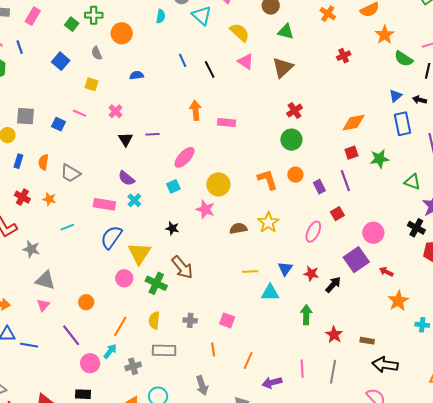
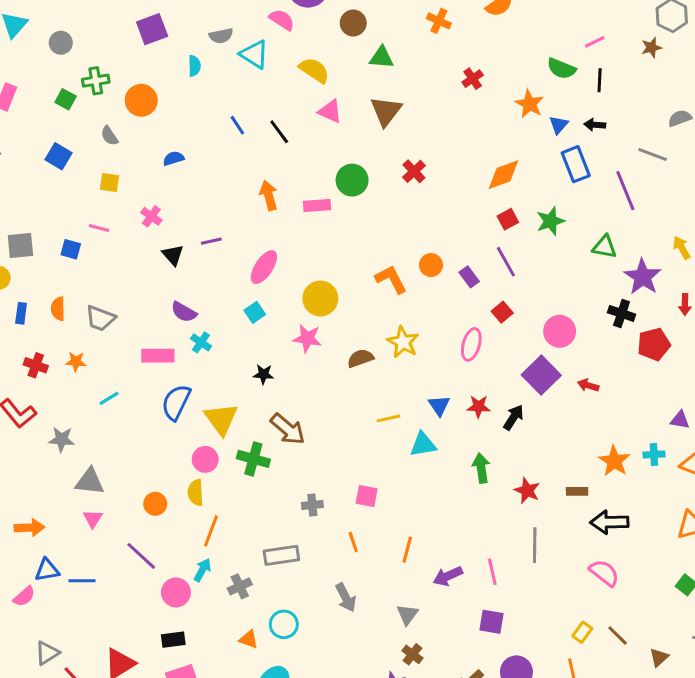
orange star: (385, 35) -> (530, 104), moved
green circle: (291, 140) -> (352, 180), moved
orange star: (398, 301) -> (614, 461), moved
yellow semicircle: (154, 320) -> (196, 493), moved
pink line: (302, 369) -> (492, 572), moved

